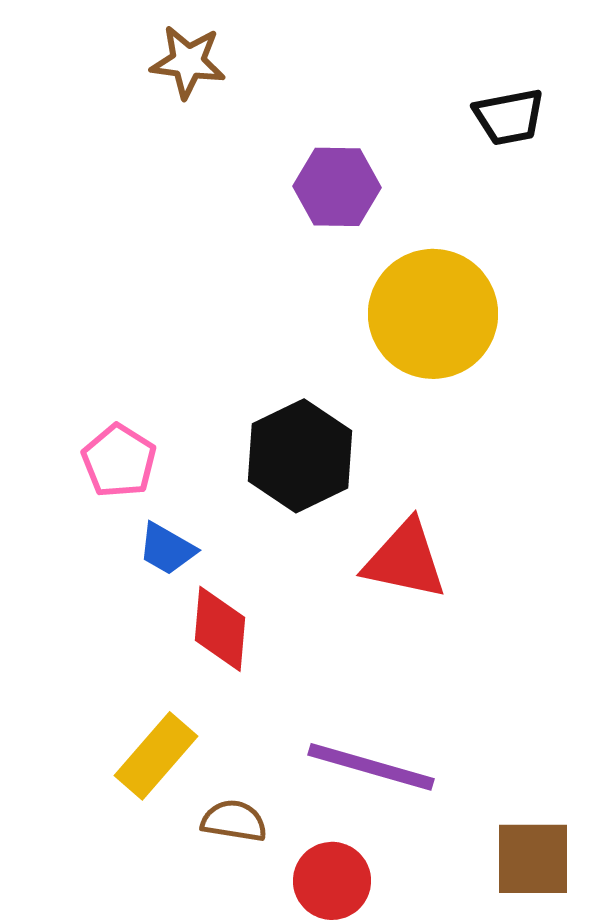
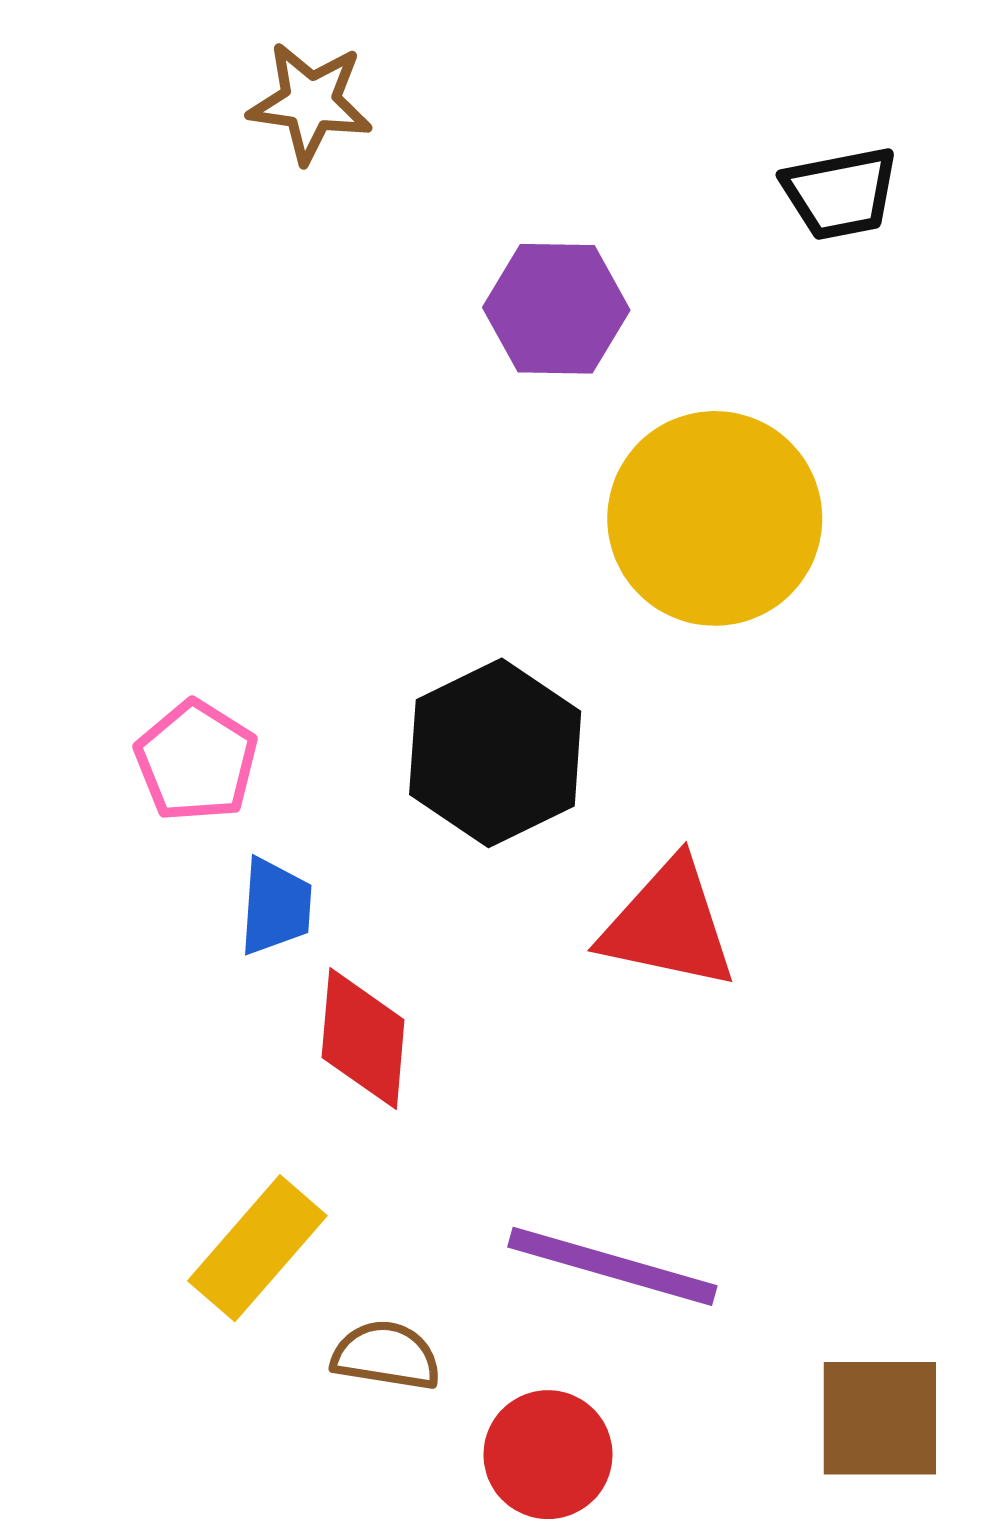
blue trapezoid: (167, 549) -> (276, 906), turned -116

